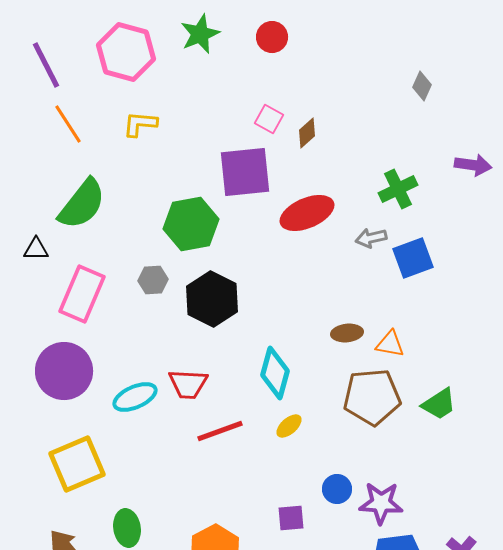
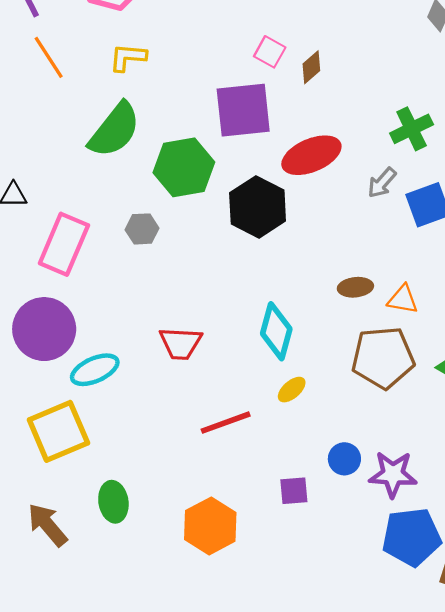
green semicircle: (82, 204) -> (115, 130), moved
gray arrow: (371, 238) -> (382, 183), turned -36
black hexagon: (212, 299) -> (258, 207), moved
cyan ellipse: (135, 397) -> (95, 370), moved
red line: (220, 431) -> (226, 423), moved

